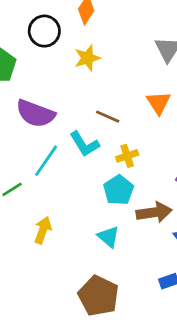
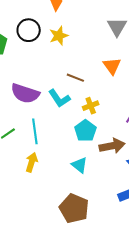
black circle: (44, 31) -> (29, 30), moved
purple semicircle: (35, 114) -> (25, 93), moved
cyan line: (46, 161) -> (35, 131), moved, turned -40

